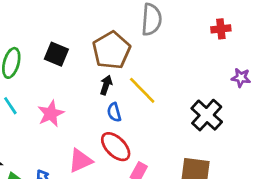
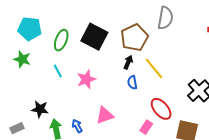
black square: (56, 54) -> (94, 37), size x1.5
red ellipse: (116, 147) -> (161, 109), moved

